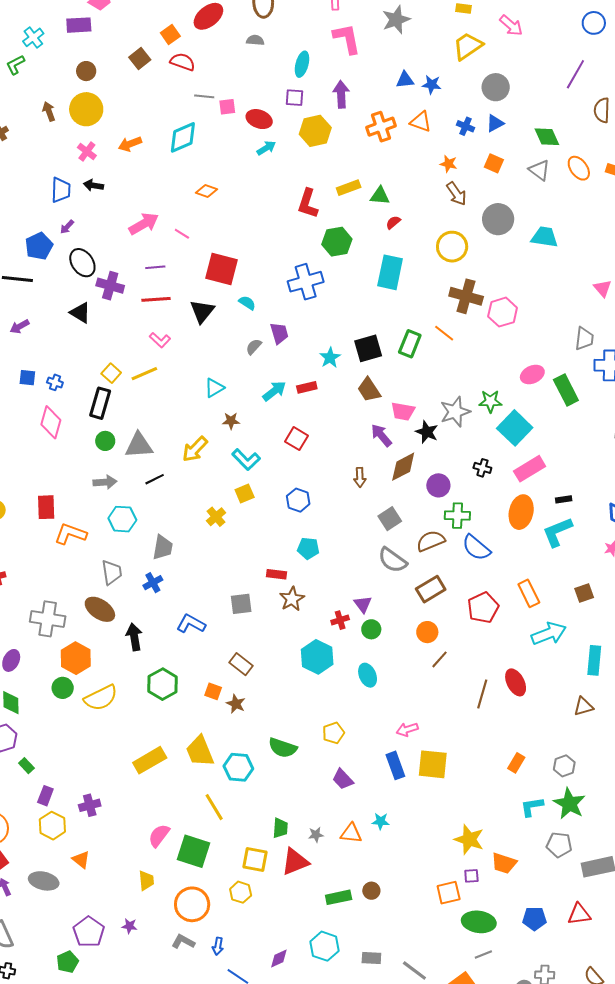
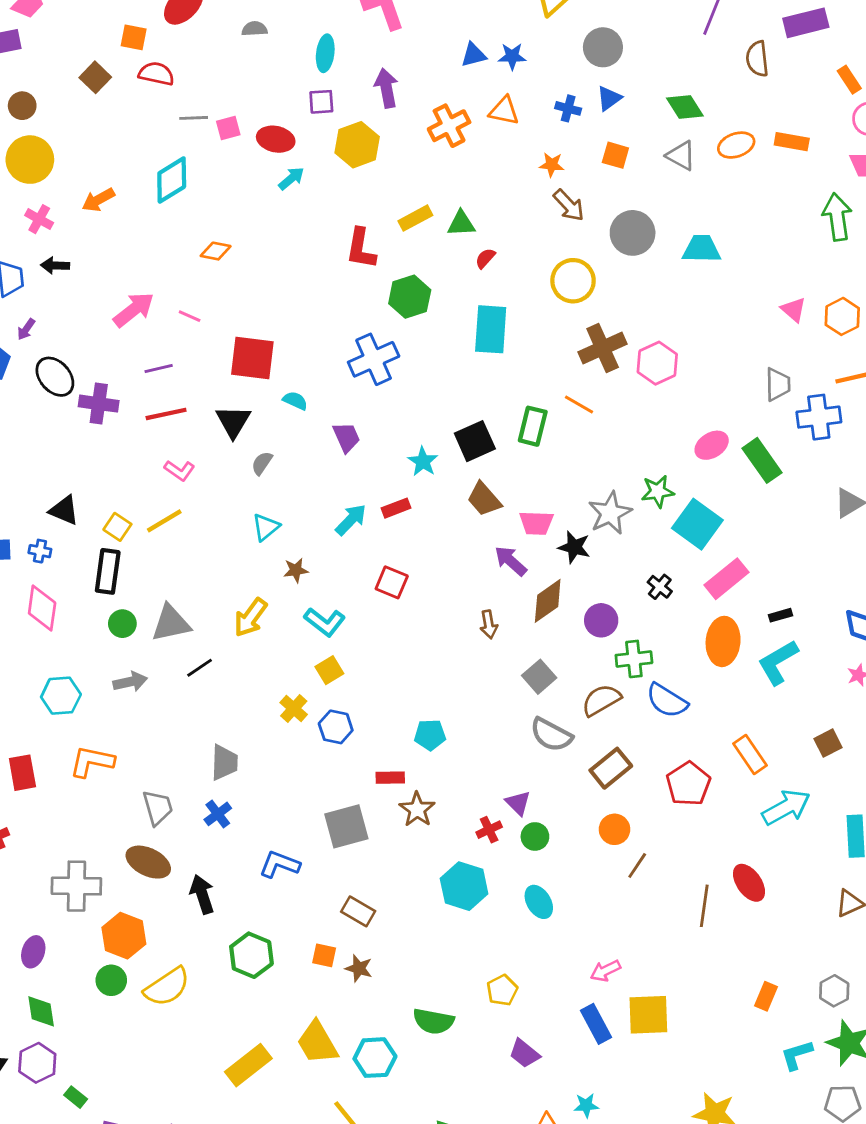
orange square: (170, 34) -> (134, 37), turned -36
orange ellipse: (579, 168) -> (736, 145), turned -65
brown cross: (466, 296) -> (603, 348), turned -32
black triangle: (80, 313) -> (64, 510), moved
gray semicircle: (254, 347) -> (262, 463), moved
black cross: (482, 468) -> (660, 587), turned 30
blue hexagon: (298, 500) -> (336, 727), moved
red rectangle: (46, 507) -> (22, 773), moved
cyan hexagon: (122, 519) -> (61, 696), moved
gray square: (241, 604) -> (346, 826), size x1.4

